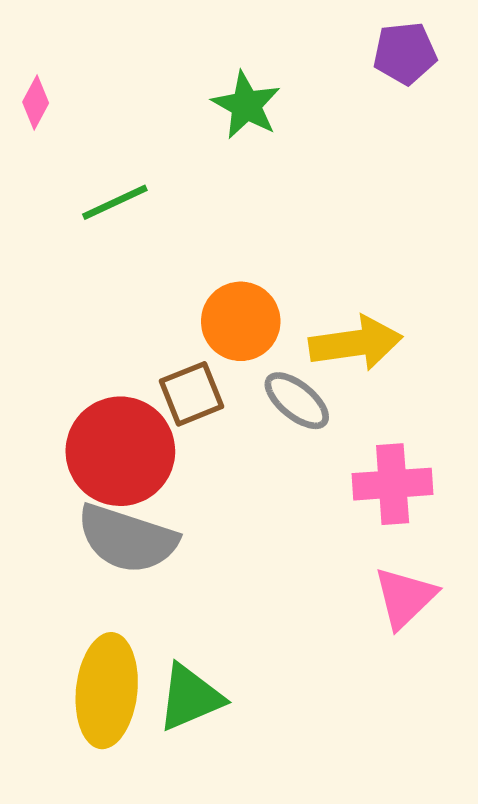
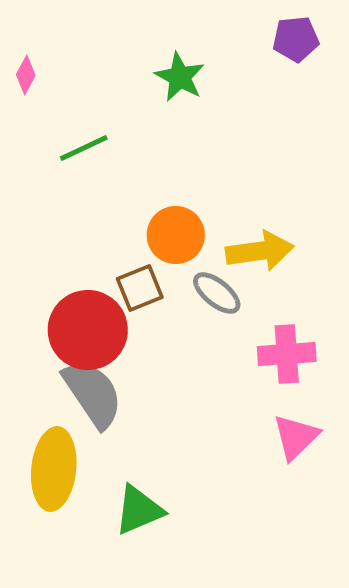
gray semicircle: (127, 539) -> (93, 394), turned -142
yellow ellipse: (107, 691) -> (54, 469), moved

